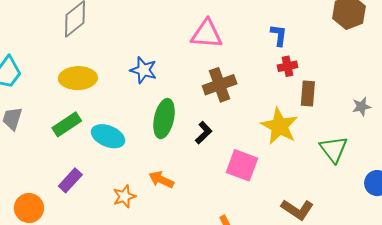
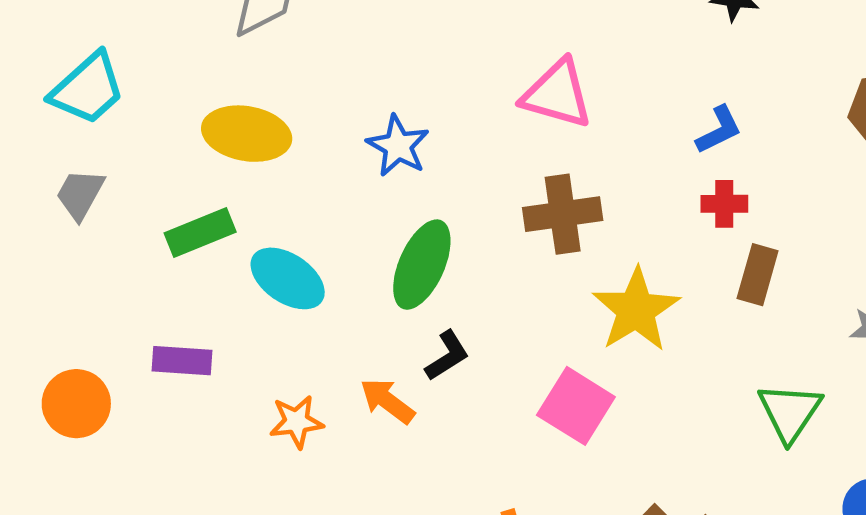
blue L-shape: (279, 35) -> (719, 130), turned 45
yellow star: (279, 126) -> (636, 310), moved
black L-shape: (204, 133) -> (447, 356), moved
purple rectangle: (70, 180) -> (182, 361), turned 40

